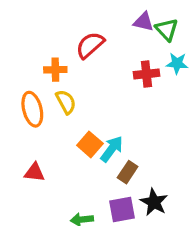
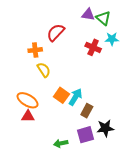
red cross: (146, 74) -> (93, 47), turned 35
orange ellipse: (32, 109) -> (28, 100), moved, turned -40
black star: (154, 202) -> (105, 128), turned -30

